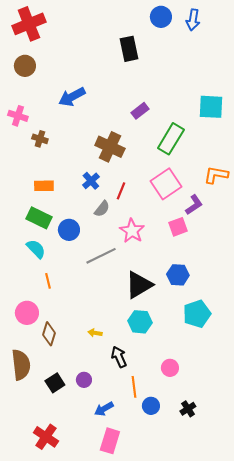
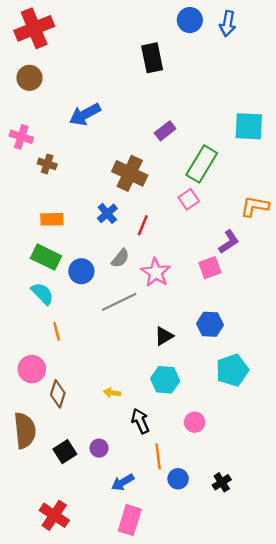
pink square: (166, 184) -> (189, 199), moved, size x0.6
gray semicircle: (102, 209) -> (120, 258), moved
black triangle: (139, 285) -> (164, 336), size x0.6
pink circle: (170, 368) -> (195, 422), moved

